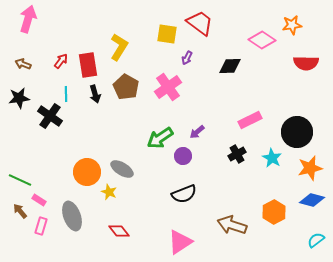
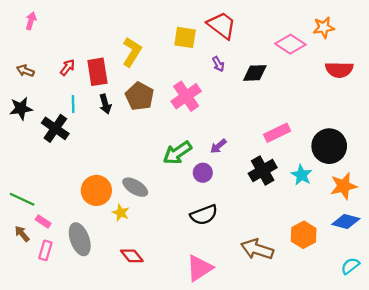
pink arrow: (28, 19) -> (31, 21), size x0.6
purple arrow: (187, 58) -> (218, 64), moved, turned -56
black cross: (237, 154) -> (263, 171), size x1.4

